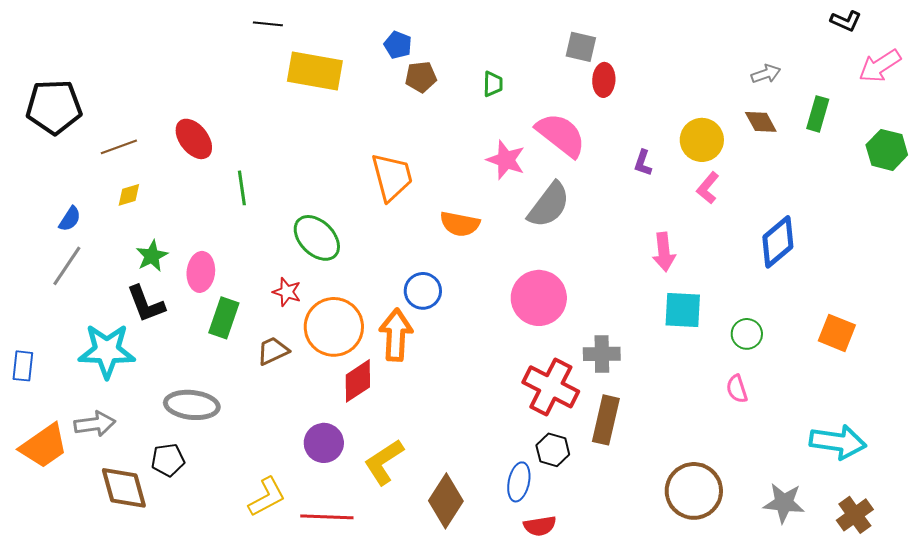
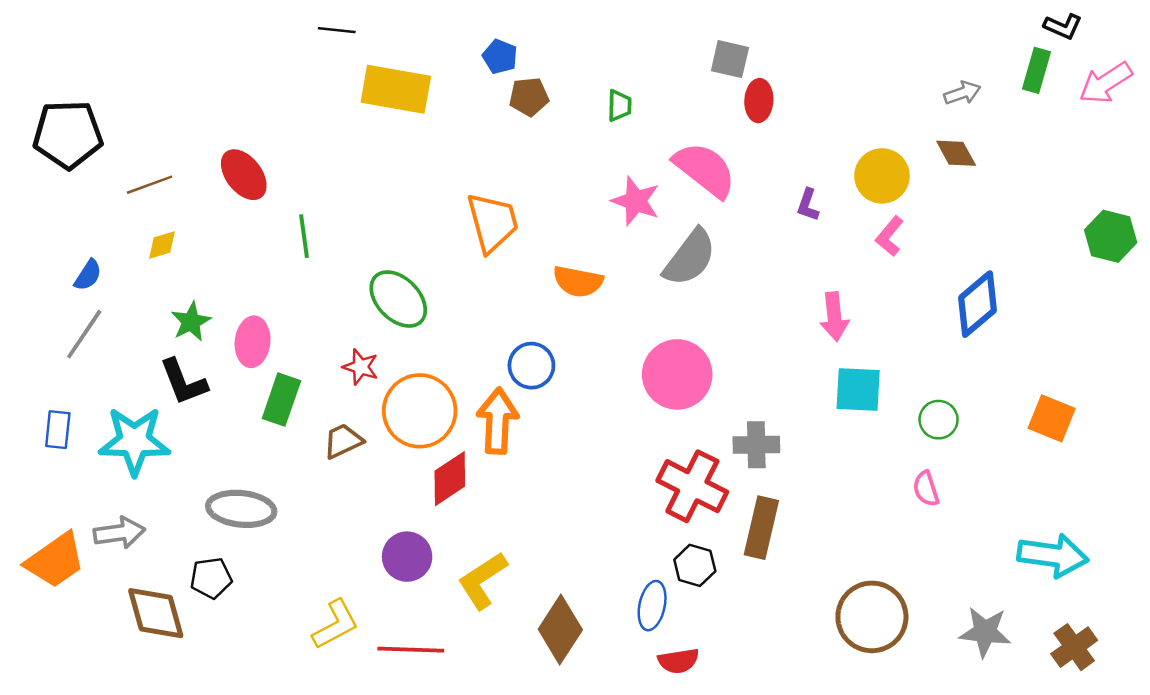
green rectangle: (818, 114) -> (1037, 70), moved
green hexagon: (887, 150) -> (1111, 236), moved
blue rectangle: (23, 366) -> (58, 430), moved

